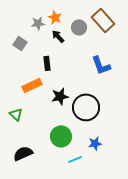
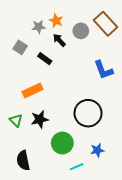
black rectangle: (47, 63) -> (45, 59), moved, turned -48
black star: (60, 96) -> (40, 119), moved
black semicircle: (23, 153) -> (23, 160), turned -78

